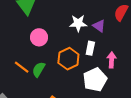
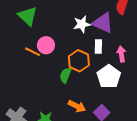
purple triangle: (99, 26) -> (103, 23), size x1.6
orange line: (22, 67) -> (33, 52), moved
green semicircle: (39, 69) -> (65, 75), moved

